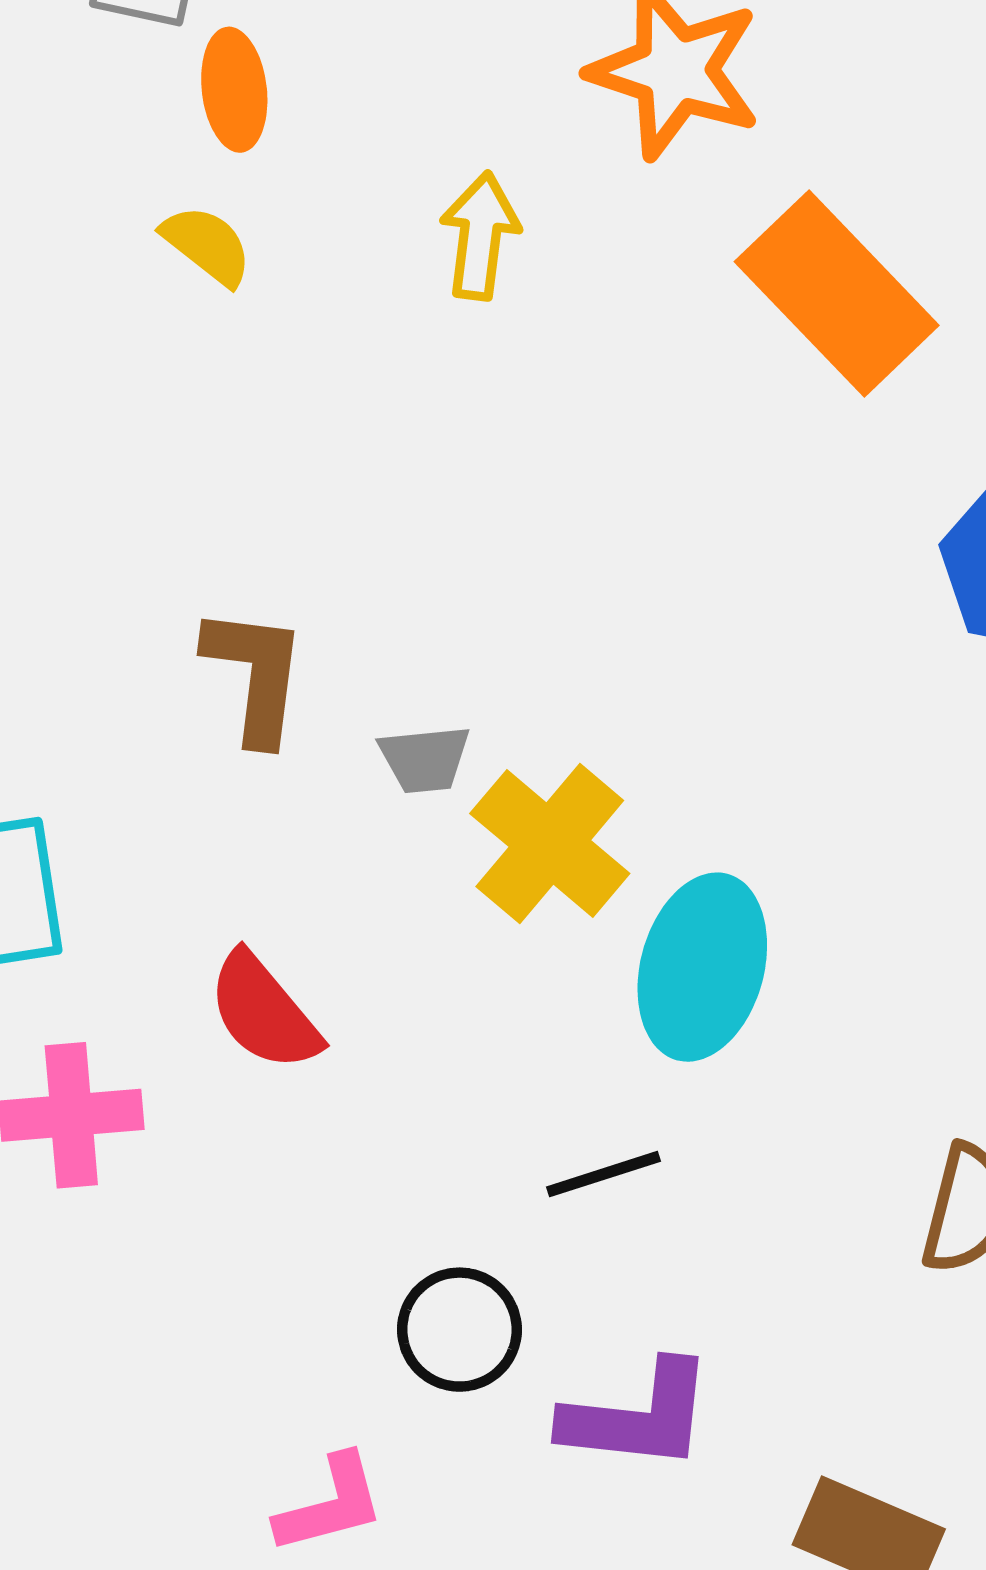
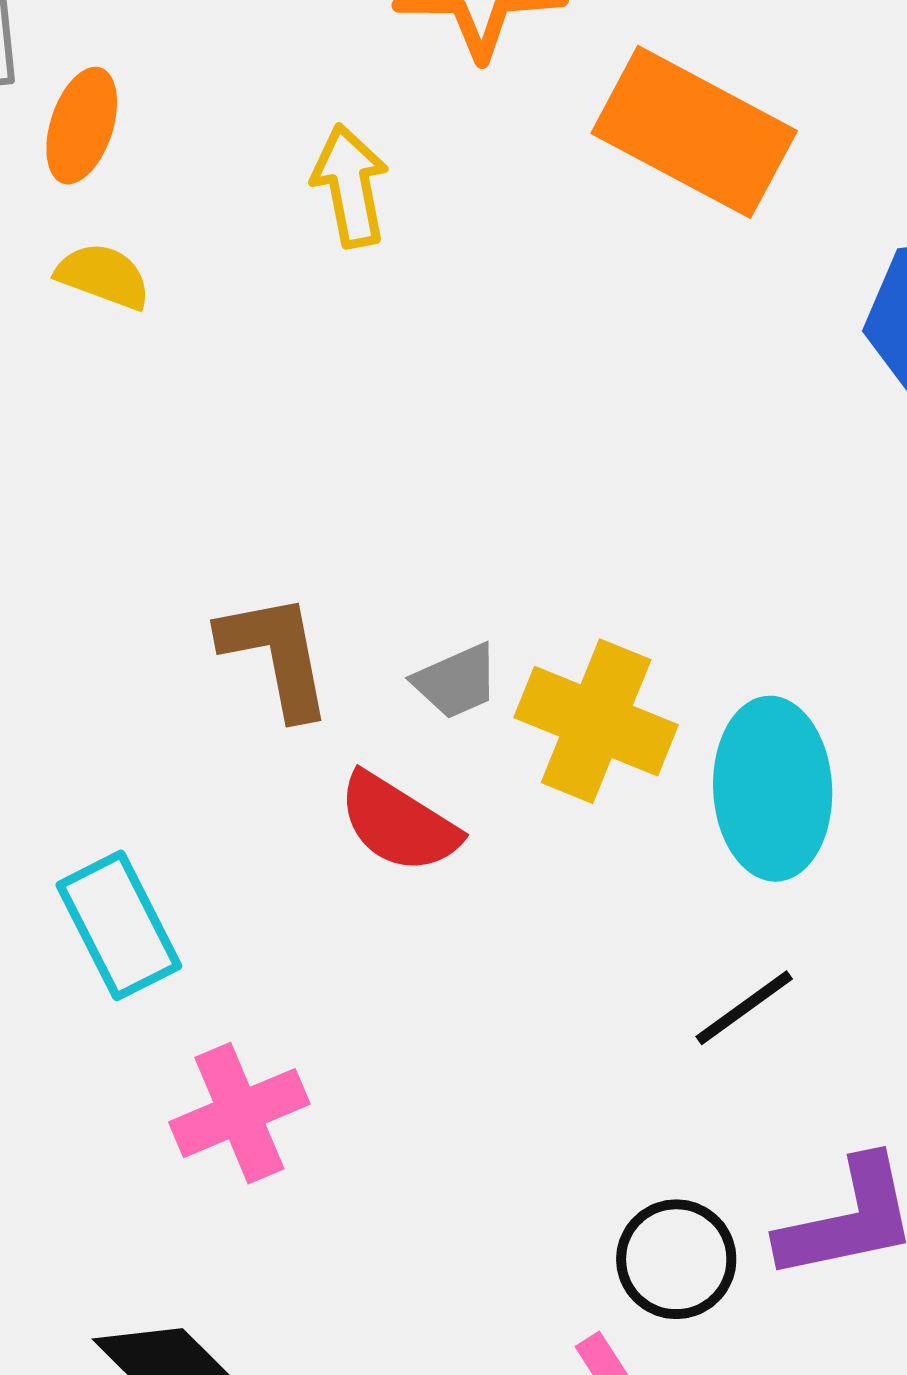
orange ellipse: (234, 90) -> (82, 126), turned 43
red semicircle: (264, 1012) -> (398, 823), moved
black circle: (459, 1330) -> (676, 1259), moved

